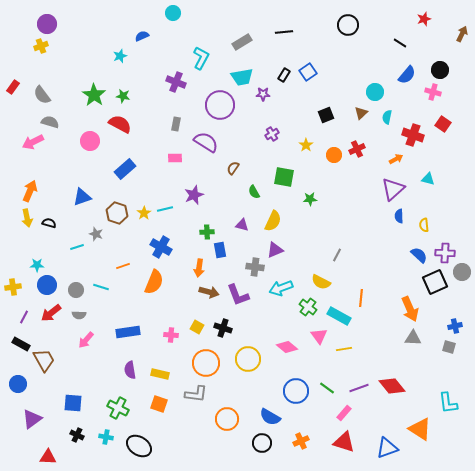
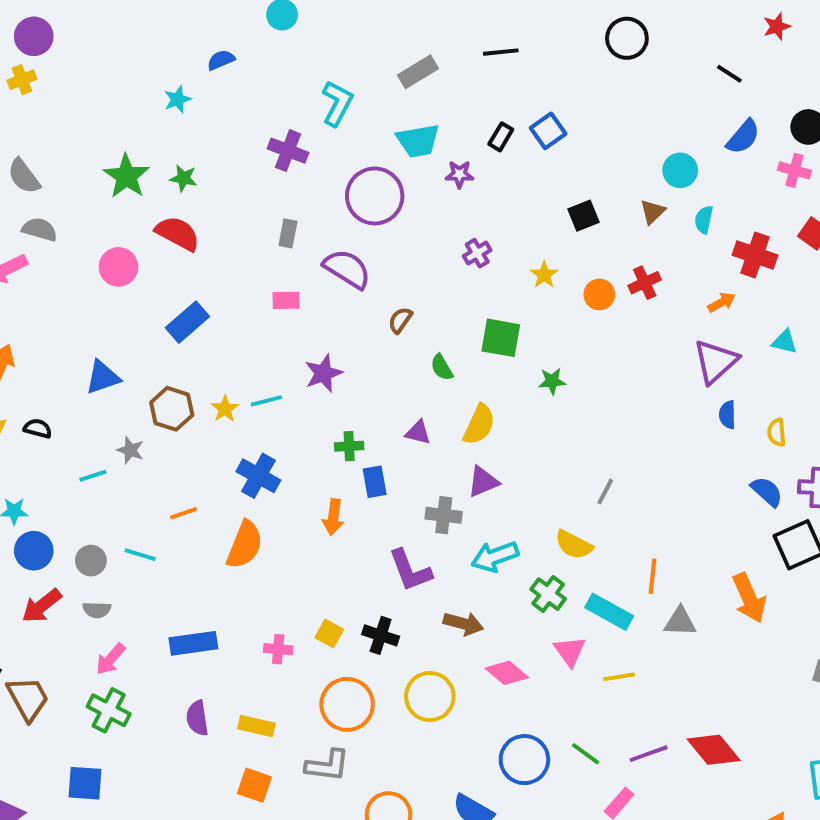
brown arrow: (209, 292) -> (463, 624), moved
gray triangle: (413, 338) -> (680, 622), moved
green cross: (118, 408) -> (109, 710), moved

